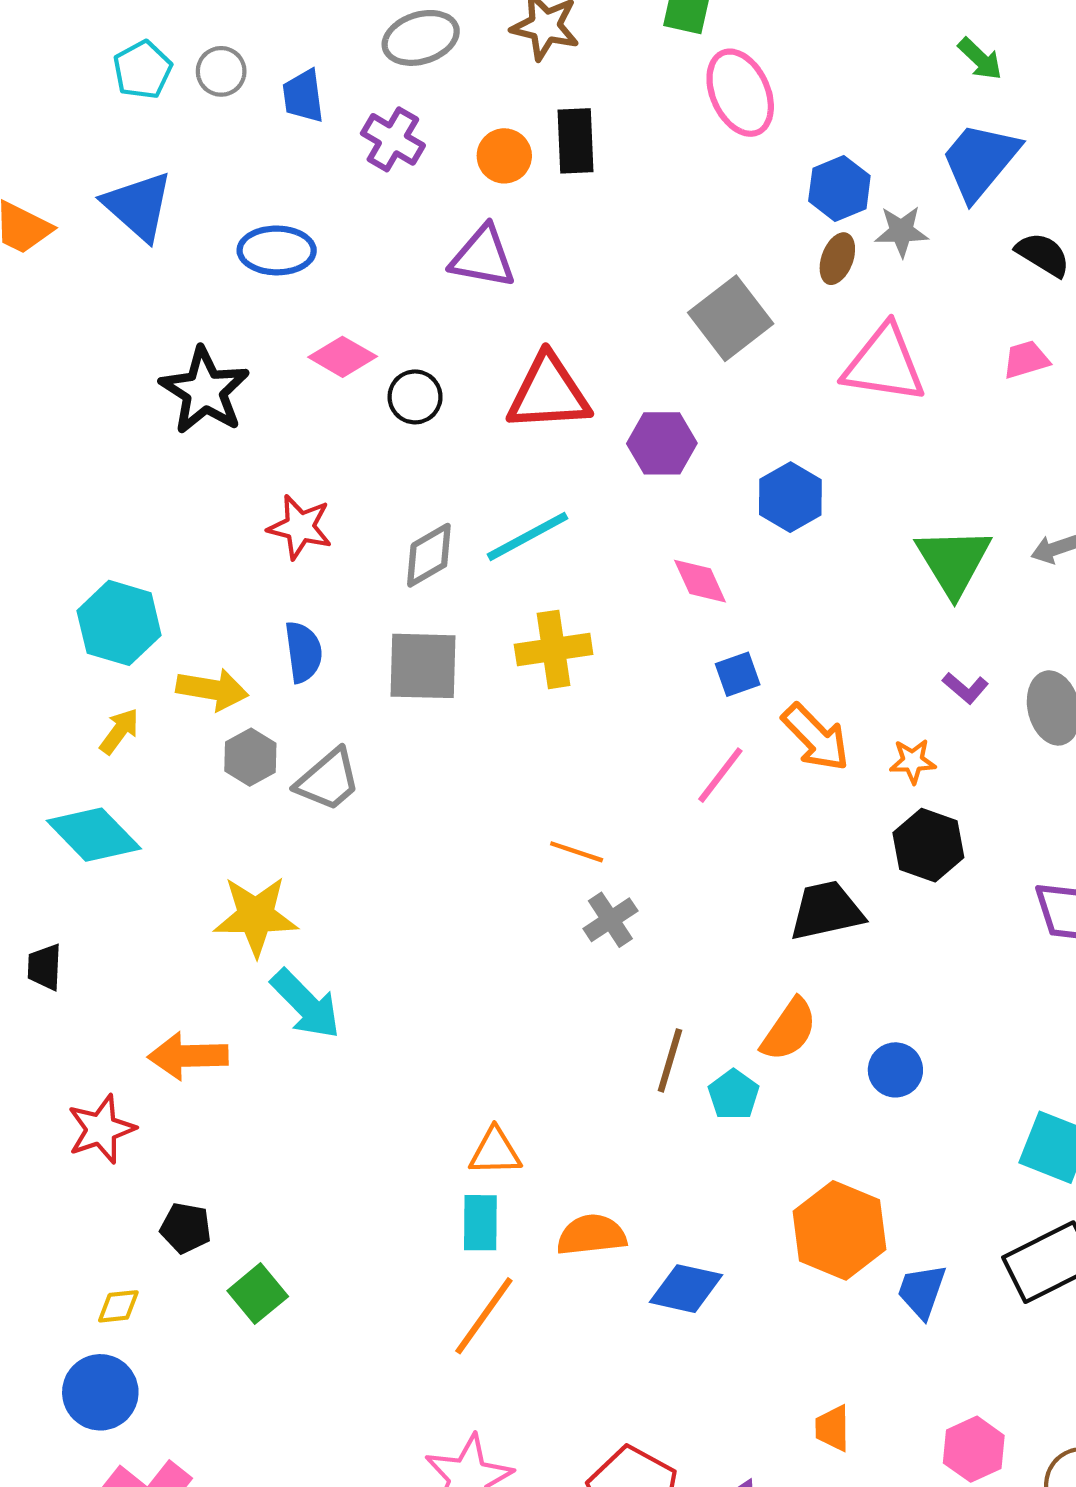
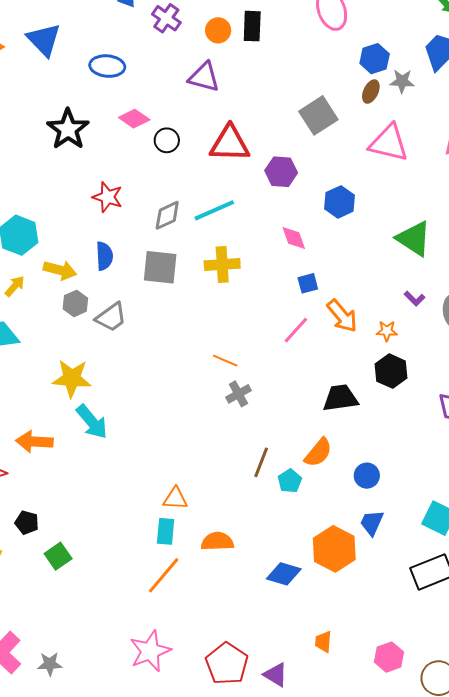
green triangle: (953, 561) -> (414, 238), turned -30
blue diamond: (686, 1289) -> (284, 574), moved
blue trapezoid: (922, 1291) -> (372, 523), moved

